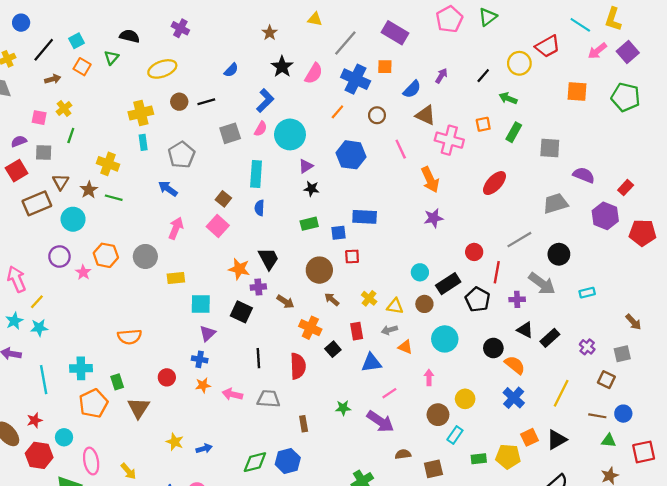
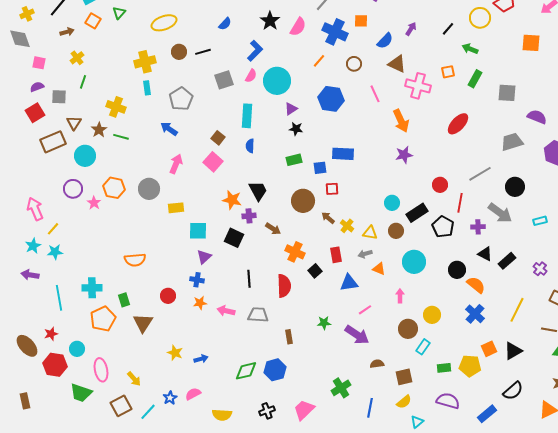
pink square: (39, 118) -> (39, 63), moved
brown arrow: (332, 299) -> (328, 218), moved

